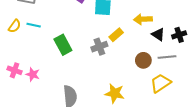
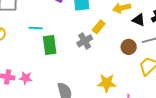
cyan line: (34, 25) -> (36, 28), moved
green rectangle: (63, 45) -> (50, 45), turned 30

